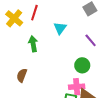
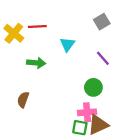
red line: (34, 13) -> (37, 26), turned 70
green arrow: (33, 44) -> (36, 63), turned 105

